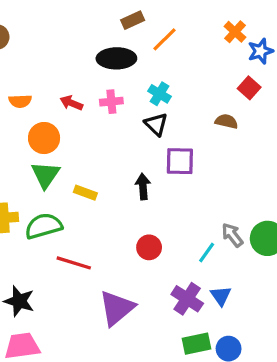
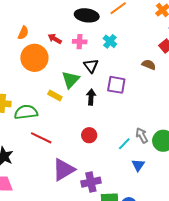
orange semicircle: (20, 101) -> (23, 33), turned -72
black triangle: (156, 124) -> (91, 66), moved
orange circle: (44, 138) -> (34, 58), size x1.4
green triangle: (45, 175) -> (71, 80), moved
blue triangle: (221, 296) -> (138, 165), moved
purple cross: (187, 299) -> (91, 182), moved, turned 36

